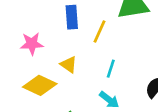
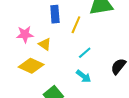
yellow triangle: (69, 65) -> (45, 44), moved
cyan line: (111, 69) -> (85, 53), turned 32

